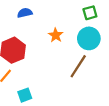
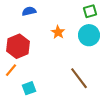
brown line: (78, 66) -> (79, 78), moved, turned -70

